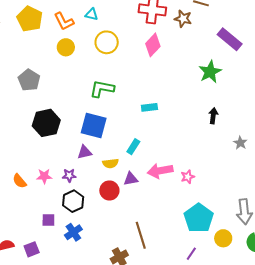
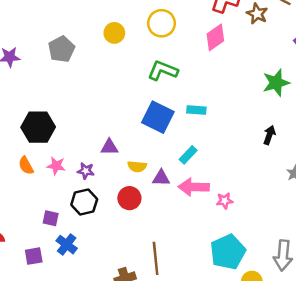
yellow circle: (66, 47) -> (114, 33), moved
green L-shape: (102, 89) -> (163, 71), moved
black hexagon: (46, 123) -> (38, 127), moved
blue square: (94, 125) -> (158, 117), moved
cyan rectangle: (133, 147) -> (188, 155), moved
purple triangle: (131, 179) -> (161, 178), moved
blue cross: (73, 232) -> (67, 245), moved, turned -30
purple square: (32, 249) -> (34, 256), moved

